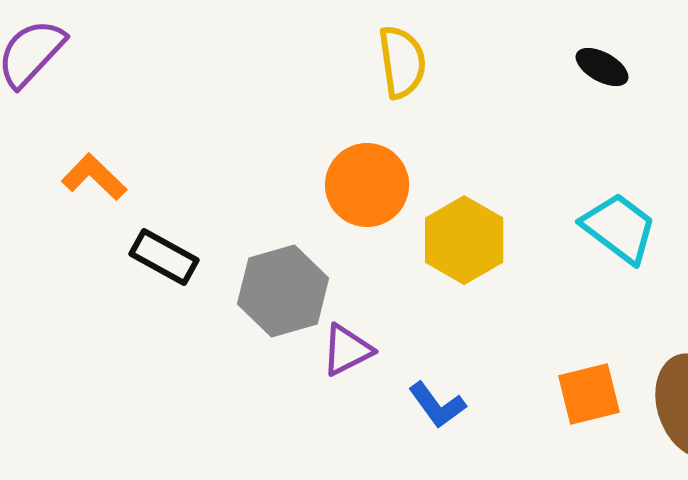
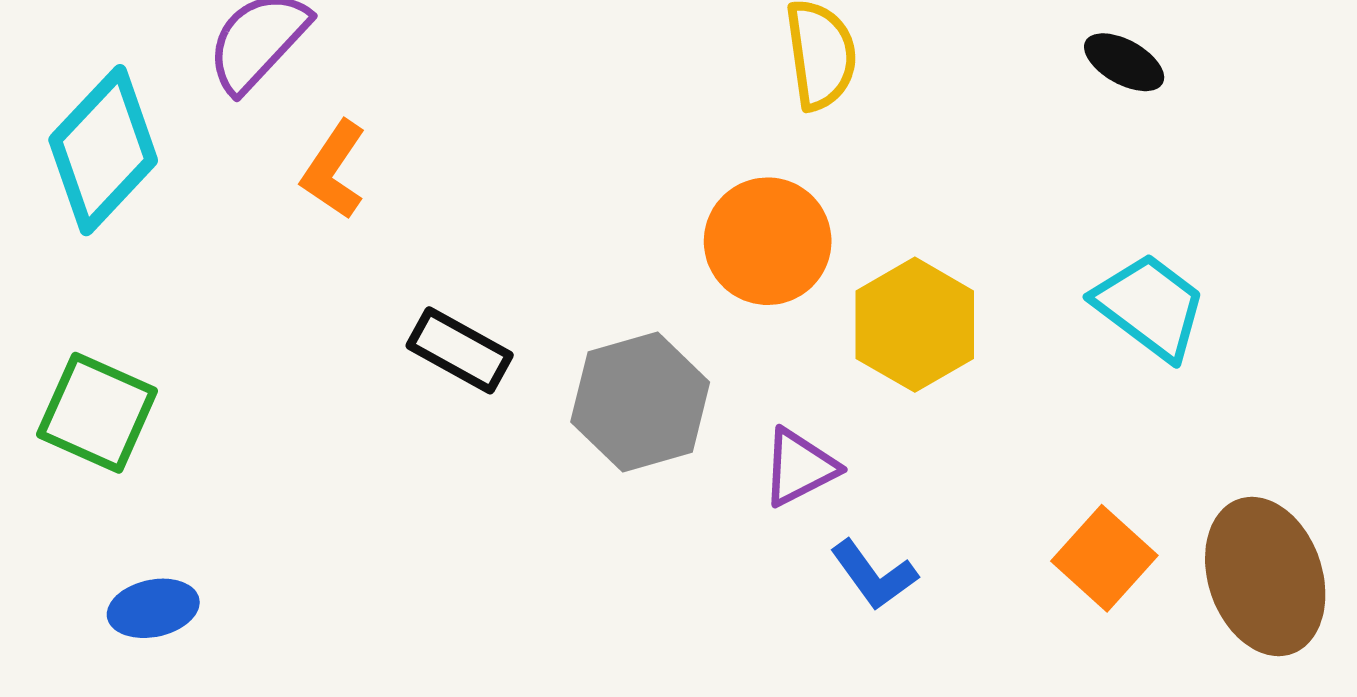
orange L-shape: (94, 177) -> (334, 170), moved, turned -100
purple triangle: (347, 350) -> (799, 467), moved
orange square: (589, 394) -> (1104, 558), turned -34

